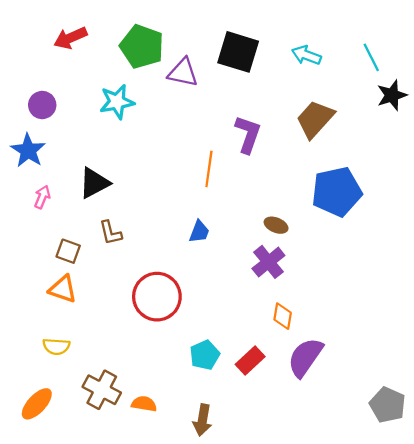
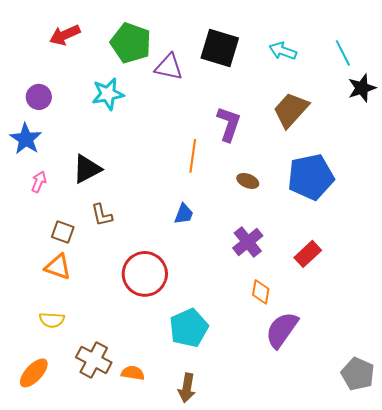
brown ellipse: (276, 225) -> (248, 181), moved
cyan pentagon: (205, 355) -> (189, 328), size x1.4
red rectangle: (250, 361) -> (308, 254), moved

